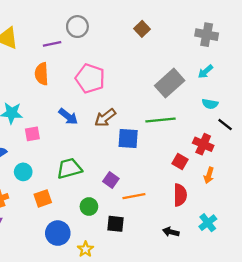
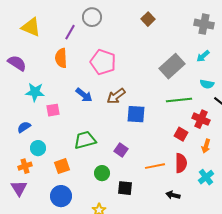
purple line: (52, 44) -> (70, 32), turned -49
green line: (160, 120) -> (179, 100), moved
cyan circle: (23, 172) -> (38, 148), moved
orange line: (134, 196) -> (155, 166), moved
cyan cross: (208, 223) -> (206, 177), moved
blue circle: (58, 233) -> (61, 196), moved

